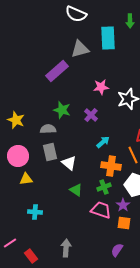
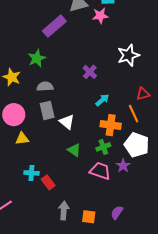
pink star: (101, 87) -> (100, 16), moved
green star: (62, 110) -> (37, 58), moved, turned 30
orange square: (124, 223) -> (89, 217), moved
red rectangle: (31, 256) -> (48, 182), moved

